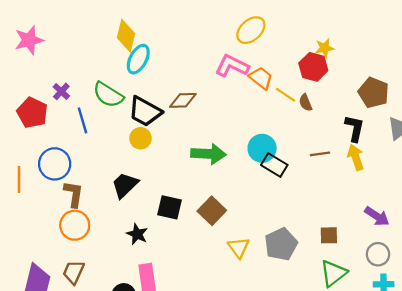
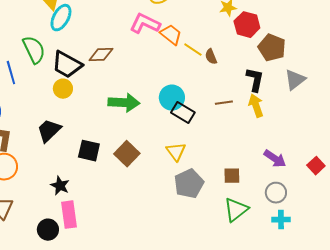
red hexagon: (313, 67) -> (247, 25), moved
green semicircle: (108, 95) -> (34, 50), turned -148
black star: (137, 234) -> (60, 186), moved
yellow triangle: (239, 248) -> (176, 152), moved

